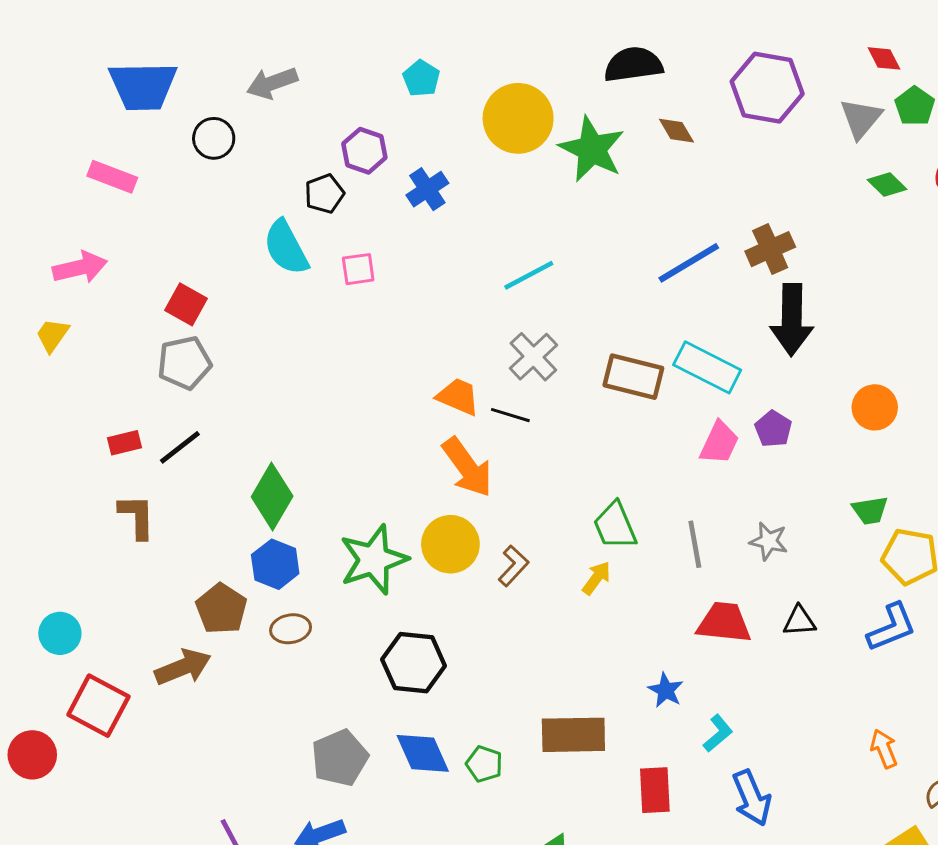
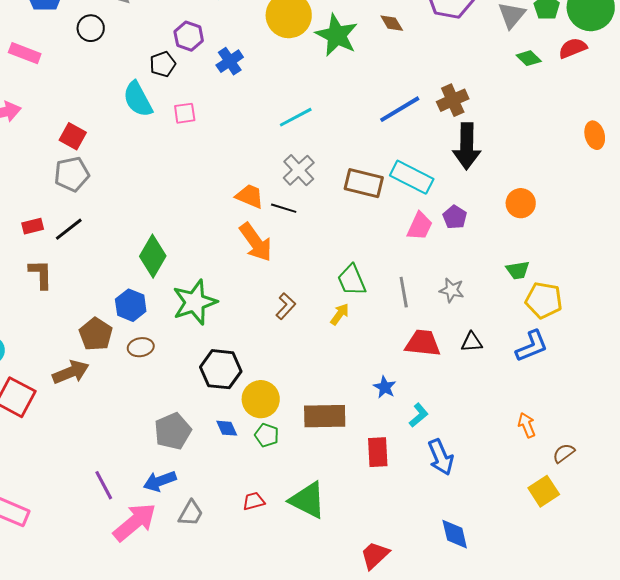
green diamond: (272, 497) -> (153, 256), moved
yellow circle: (450, 544) -> (261, 399), moved
blue diamond: (423, 753) -> (227, 428), size x0.6

